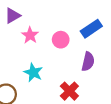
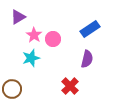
pink circle: (61, 40) -> (53, 39), moved
cyan star: (33, 72) -> (31, 58), moved, turned 30

